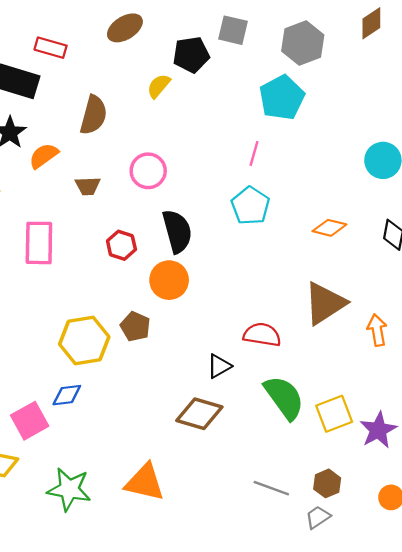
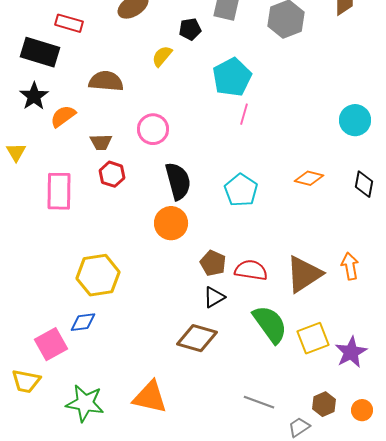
black pentagon: (191, 55) -> (190, 29), size x0.7
cyan pentagon: (282, 98) -> (232, 77), moved
brown semicircle: (94, 115) -> (106, 81), turned -100
cyan pentagon: (250, 206) -> (241, 190), moved
red hexagon: (121, 245) -> (112, 174), moved
brown triangle: (325, 303) -> (304, 274), moved
brown pentagon: (135, 327) -> (213, 263), moved
brown hexagon: (327, 483) -> (324, 404), moved

